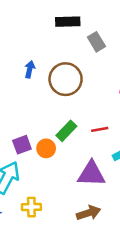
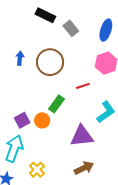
black rectangle: (68, 22) -> (45, 15), turned 36
red line: (100, 129) -> (83, 86), moved
yellow cross: (31, 207) -> (37, 170), turned -35

